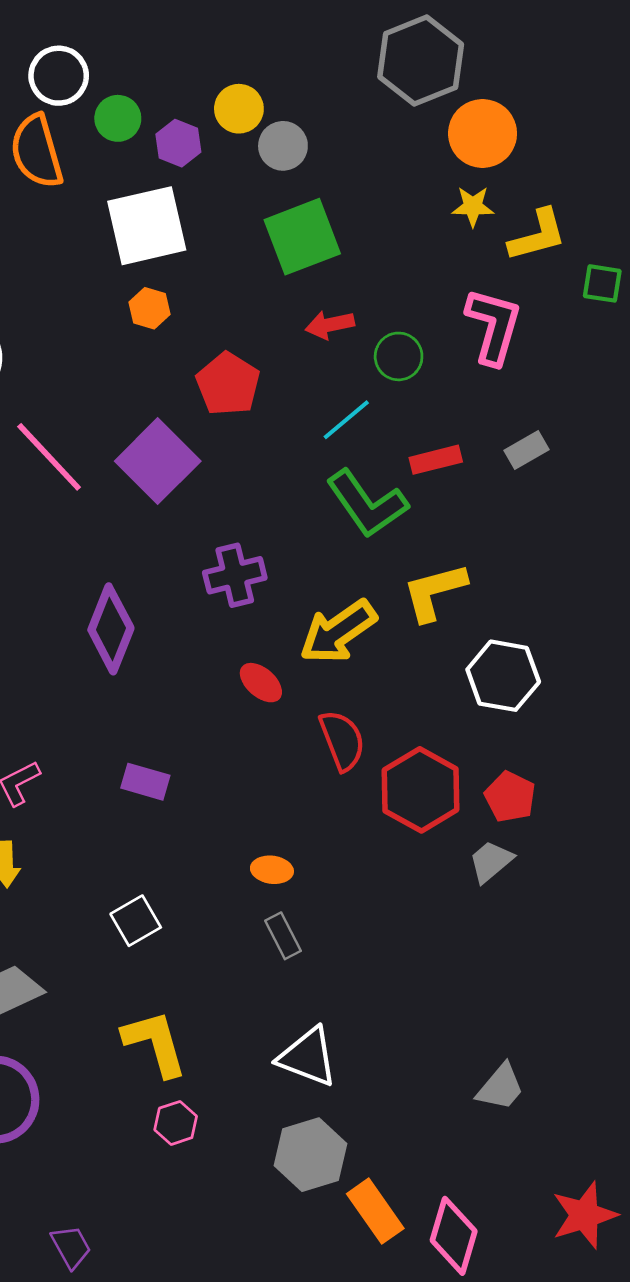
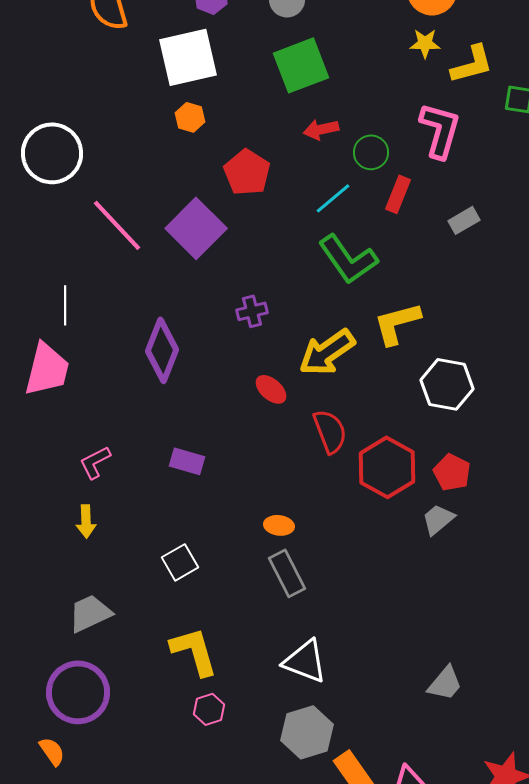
red rectangle: (436, 460) -> (398, 194), moved, turned -54
purple cross: (235, 575) -> (252, 311), size x0.7
gray rectangle: (283, 936) -> (287, 573), size x1.4

